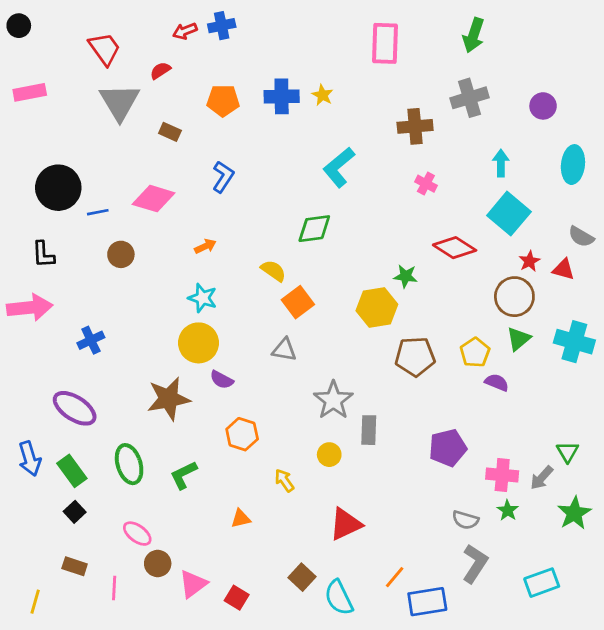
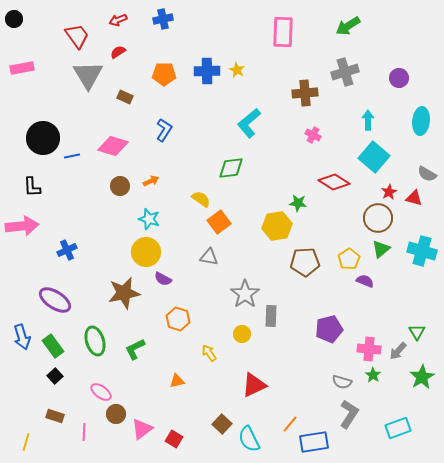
red arrow: (185, 31) -> (118, 20), moved
green arrow: (474, 35) -> (348, 26), turned 40
brown circle: (121, 254) -> (120, 186), moved

